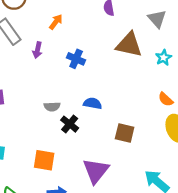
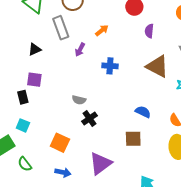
blue cross: (76, 59) -> (110, 66), turned -35
blue semicircle: (93, 103) -> (143, 112), moved
brown square: (125, 133) -> (133, 139), turned -30

